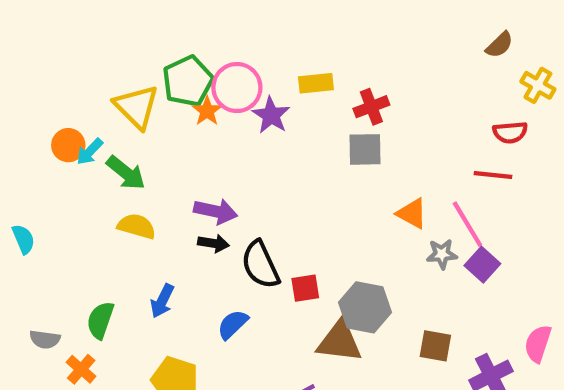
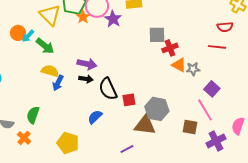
red cross: (371, 107) -> (170, 48), moved
pink line: (467, 224) -> (205, 110), moved
gray star: (442, 254) -> (193, 69), moved
blue arrow: (162, 301) -> (58, 83), moved

